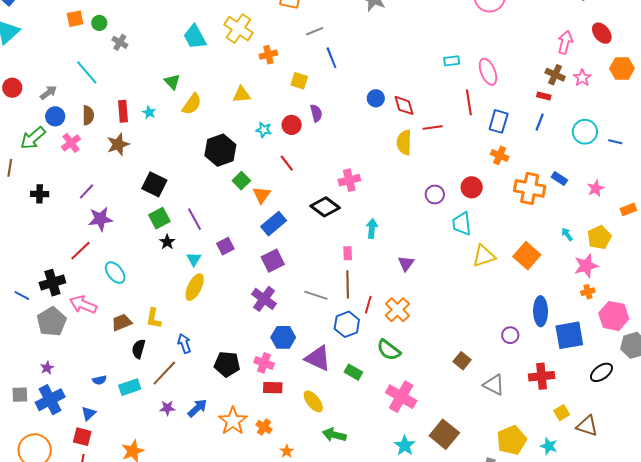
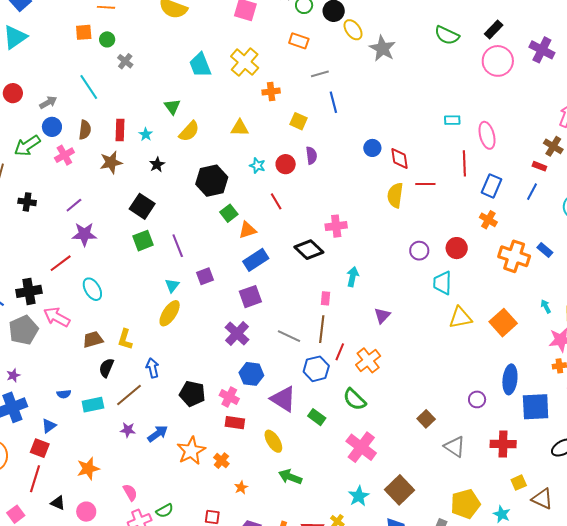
orange triangle: (262, 195) -> (247, 230), turned 30
black star: (167, 242) -> (157, 165), moved

